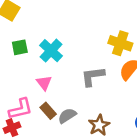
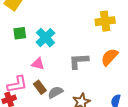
yellow cross: (120, 43) -> (105, 21), moved, turned -30
pink triangle: (44, 83) -> (38, 64), turned -40

